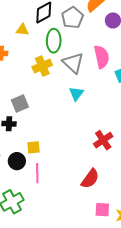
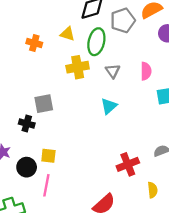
yellow triangle: (22, 30) -> (67, 34), moved
pink semicircle: (102, 57) -> (146, 71), size x0.7
gray triangle: (73, 63) -> (113, 71), size x0.6

